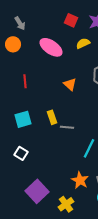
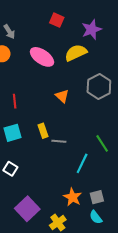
red square: (71, 20) -> (57, 20), moved
yellow semicircle: (83, 43) -> (76, 53), size x1.5
red line: (25, 81) -> (15, 101), moved

